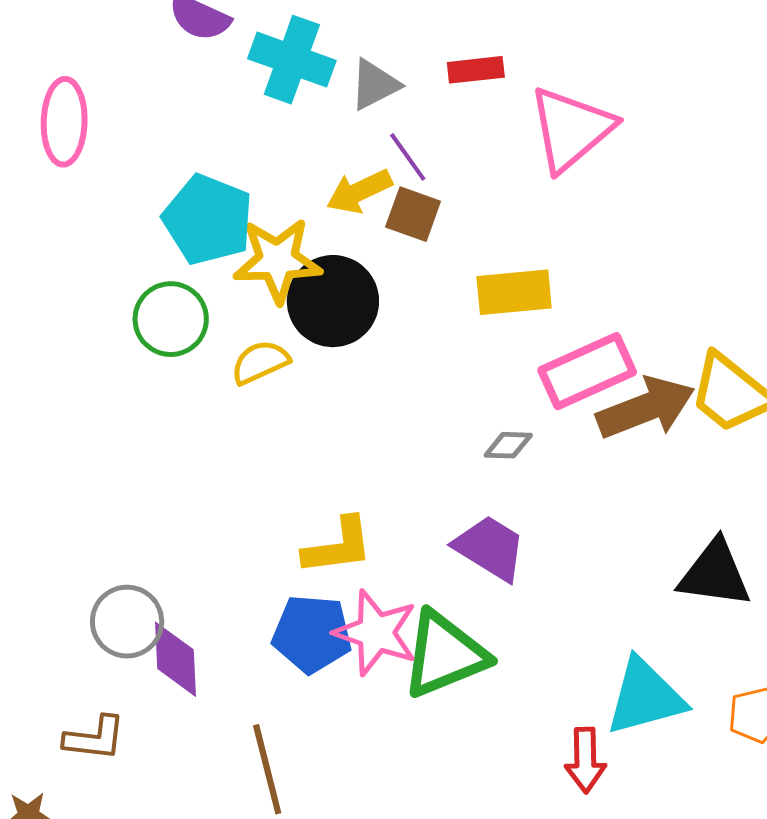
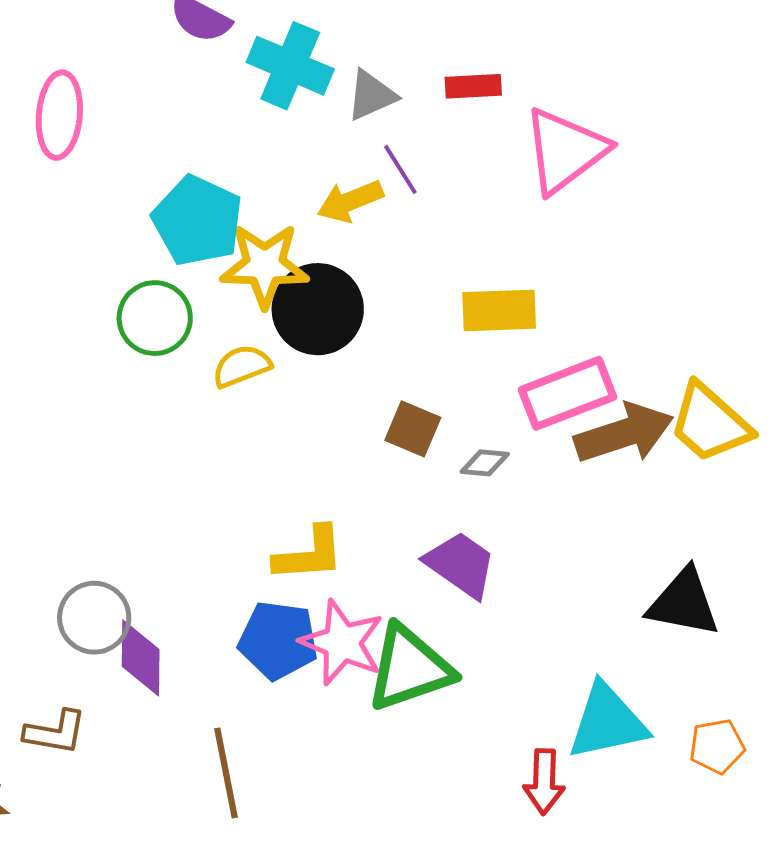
brown square: (413, 214) -> (413, 429), moved

